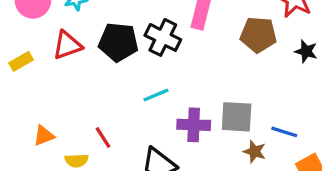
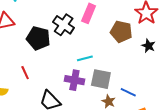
black pentagon: (118, 42) -> (38, 38), moved
cyan line: (156, 95) -> (85, 58), moved
red line: (103, 138) -> (25, 73), moved

